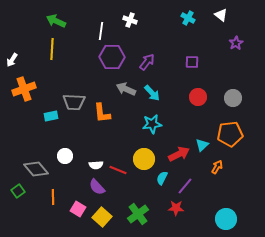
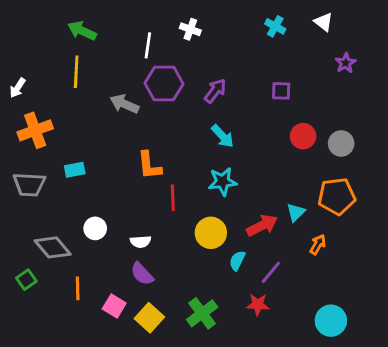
gray arrow: (126, 89) -> (124, 104), moved
red circle: (198, 97) -> (303, 136), moved
gray trapezoid: (74, 102) -> (29, 184), moved
red line: (118, 170) -> (173, 198), moved, turned 66

